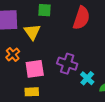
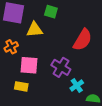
red semicircle: (81, 18) -> (83, 40), moved
yellow triangle: (32, 32) -> (35, 30), turned 48

